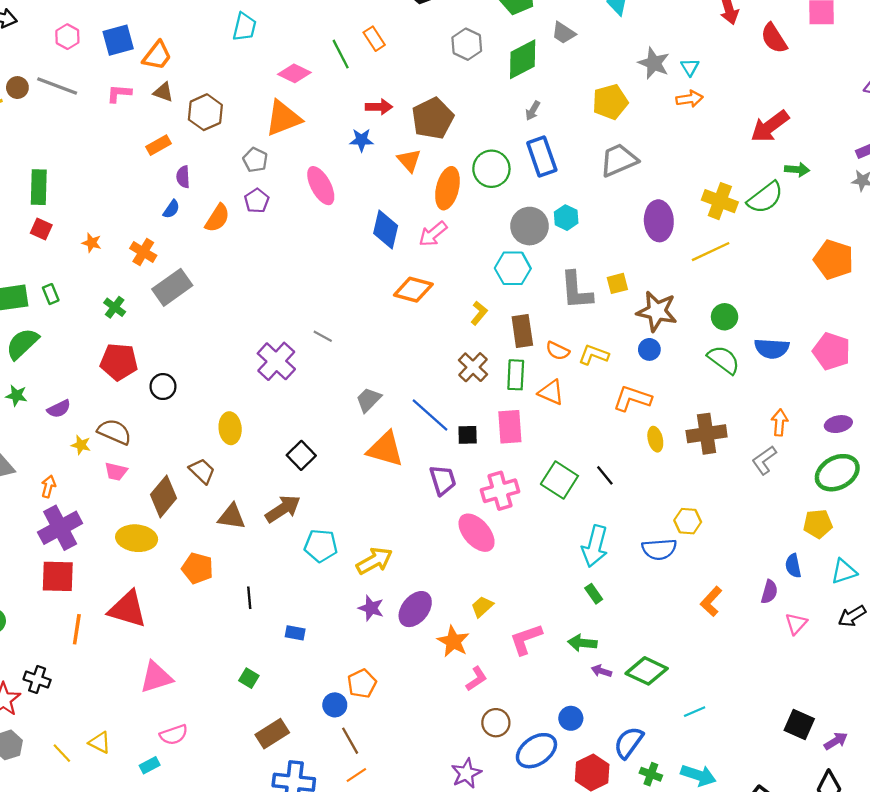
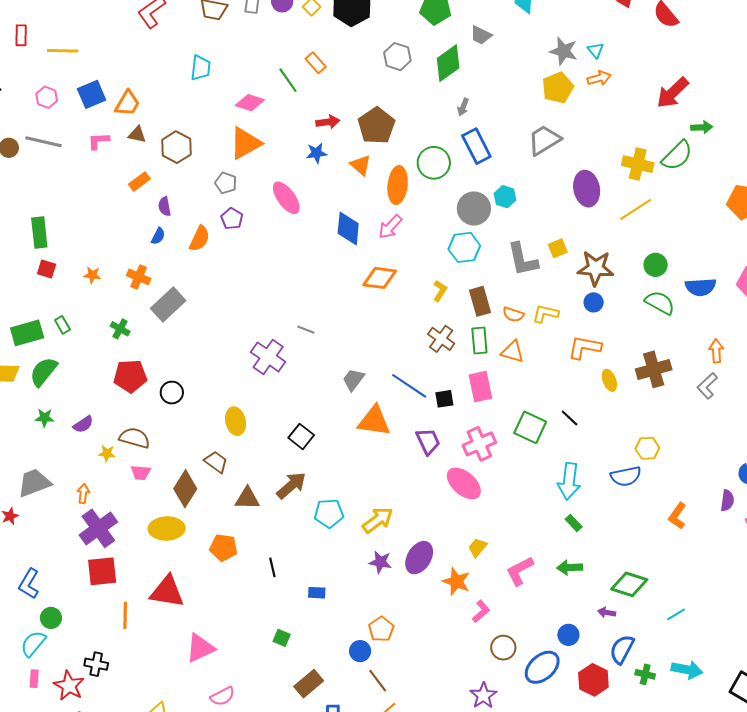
yellow pentagon: (610, 102) -> (558, 88), moved
purple arrow: (601, 671) -> (607, 612), moved

